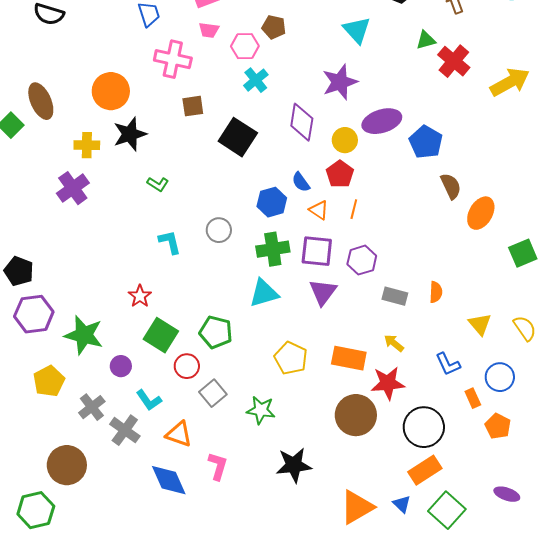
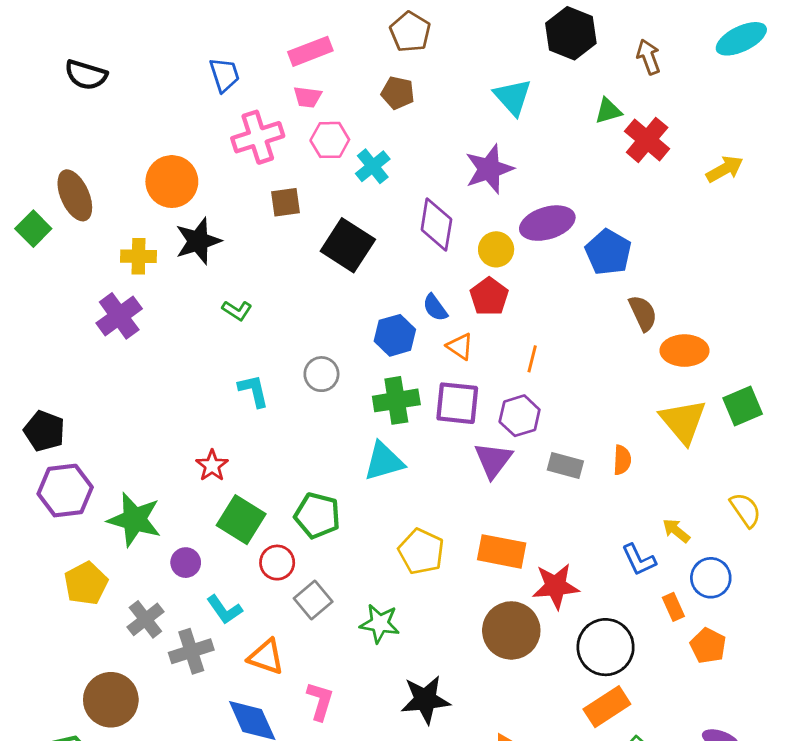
pink hexagon: (245, 46) -> (330, 140), moved
pink cross: (173, 59) -> (258, 137), turned -30
yellow arrow: (510, 82) -> (725, 169), size x0.7
orange line: (354, 209) -> (532, 359), moved
orange ellipse: (481, 213) -> (684, 351), turned 60
purple triangle: (323, 292) -> (493, 460), moved
yellow triangle: (480, 324) -> (683, 421), moved, size x1.5
yellow arrow: (394, 343) -> (676, 531), moved
gray cross: (125, 430) -> (191, 651), turned 36

